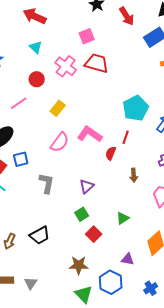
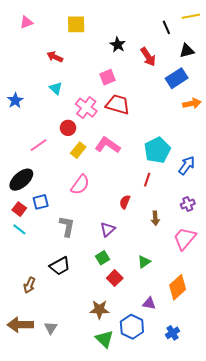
red arrow: (35, 16) -> (55, 57), size x0.7
red circle: (37, 79) -> (68, 128), moved
pink L-shape: (90, 134) -> (108, 145), moved
red semicircle: (111, 153) -> (125, 202), moved
black trapezoid: (40, 235) -> (60, 266), moved

